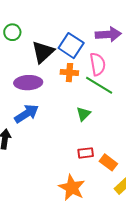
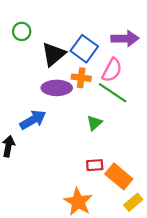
pink semicircle: (98, 64) -> (112, 70), turned 35
purple ellipse: (28, 83) -> (57, 88), moved
orange rectangle: (108, 162) -> (119, 176), size x1.4

